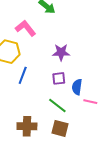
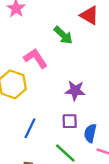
blue line: (23, 75) -> (30, 128), moved

